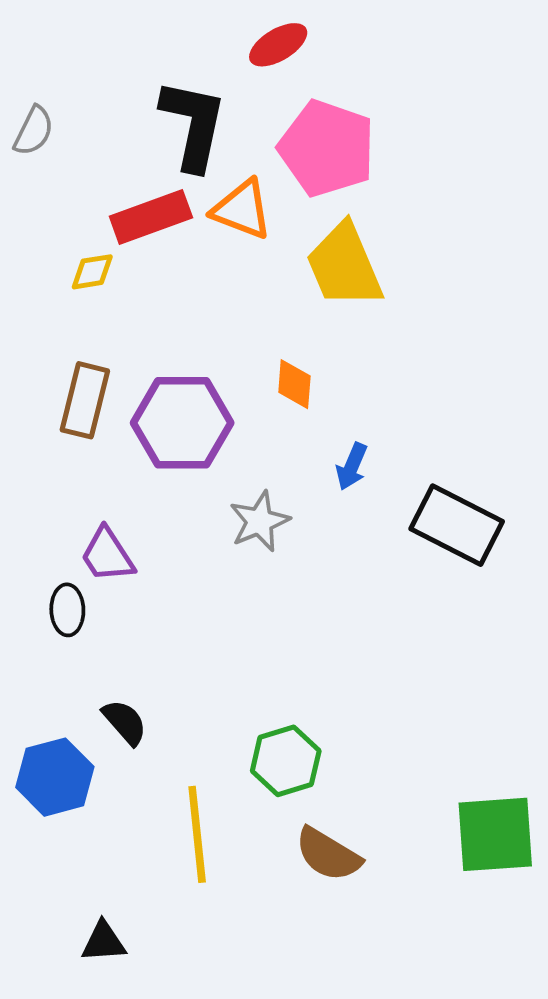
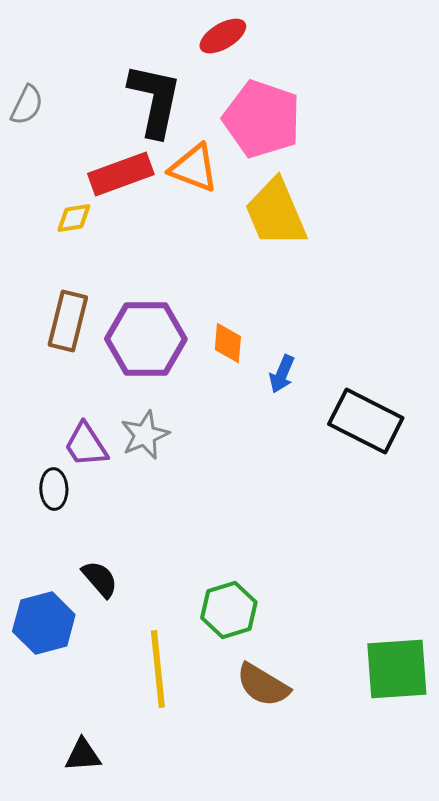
orange diamond: (294, 384) -> (228, 343), moved
gray star: (259, 521) -> (145, 435), moved

